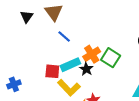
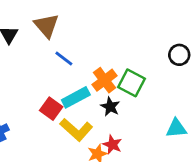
black star: (86, 69) -> (110, 107), moved
red square: (52, 71) -> (51, 109), turned 35

